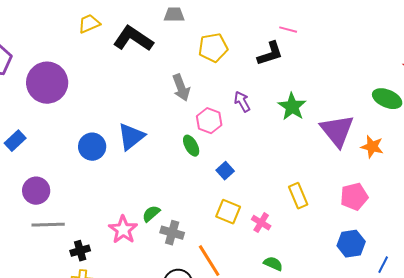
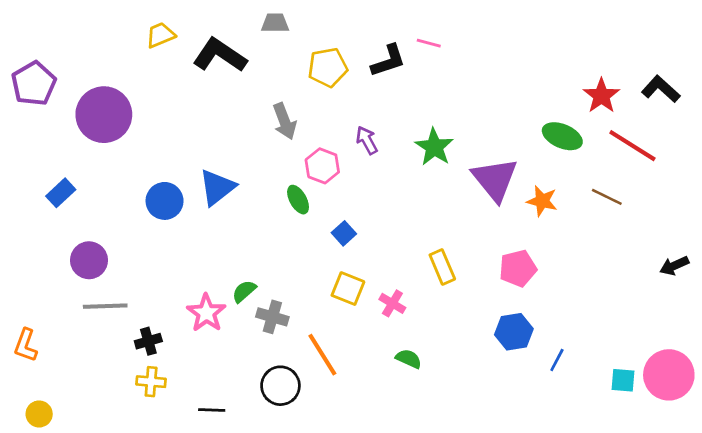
black L-shape: (270, 54) -> (388, 61), moved

